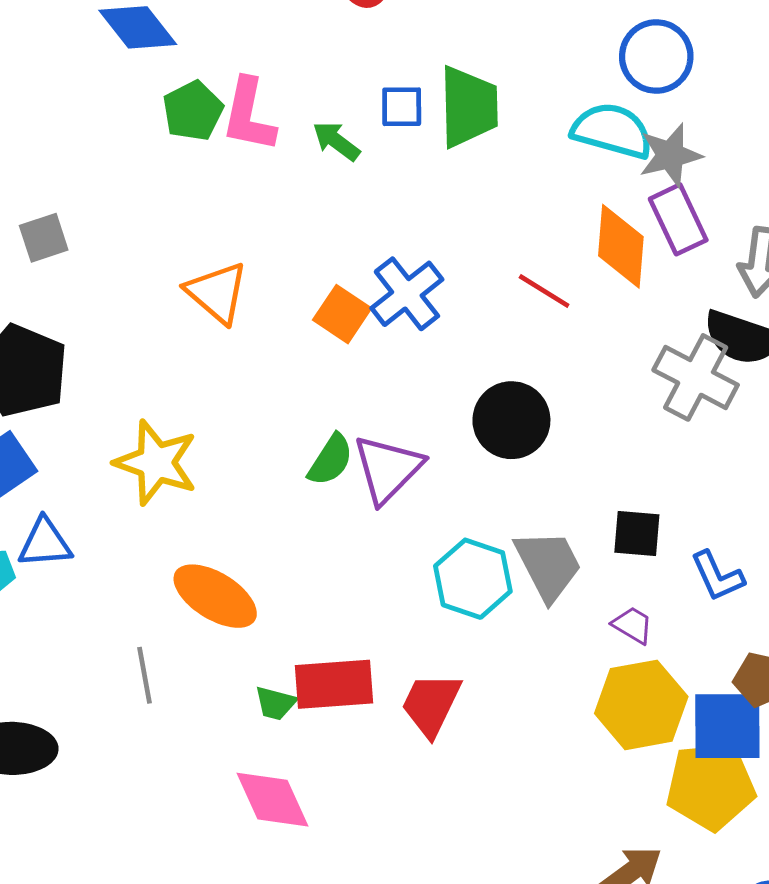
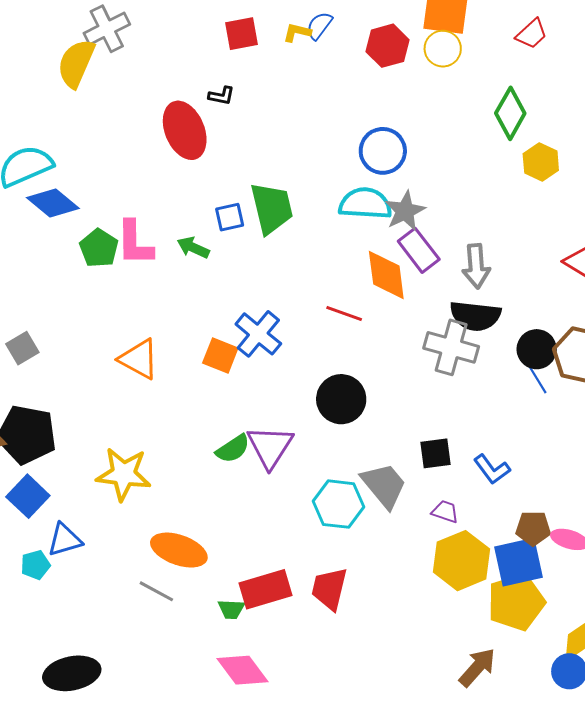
green semicircle: (331, 460) -> (233, 449), turned 36
gray line: (144, 675) -> (156, 591), moved, turned -39

